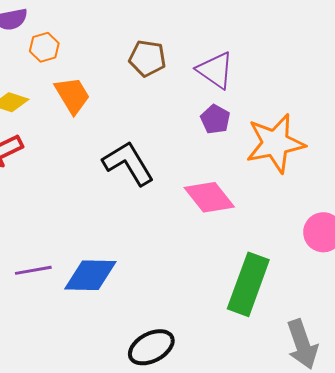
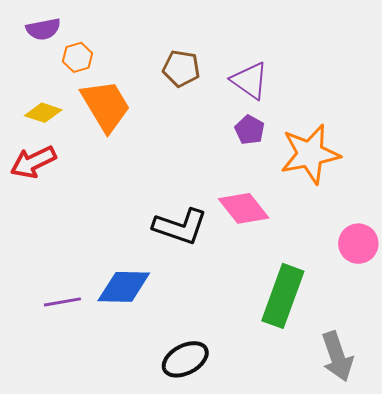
orange trapezoid: (72, 95) -> (106, 106), size x1.4
black L-shape: (128, 163) -> (180, 226), moved, turned 140
purple line: (33, 270) -> (62, 302), moved

